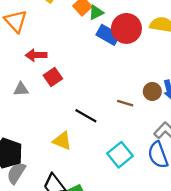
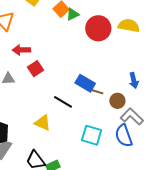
blue rectangle: (108, 35) -> (85, 83), moved
brown circle: (152, 91) -> (117, 101), moved
cyan square: (120, 155) -> (92, 135), turned -35

